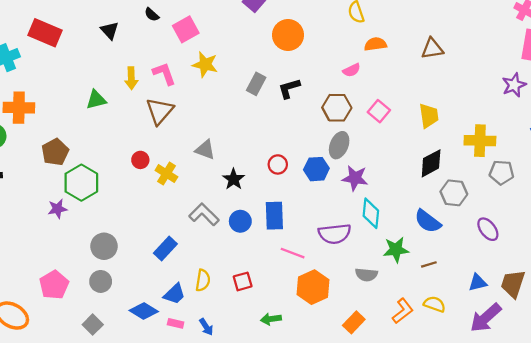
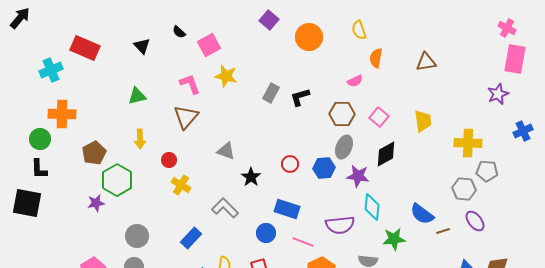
orange circle: (288, 35) -> (309, 37), moved
orange semicircle: (375, 44) -> (376, 58), turned -72
yellow arrow: (131, 78) -> (140, 139), moved
green triangle: (96, 100) -> (137, 96), moved
black diamond: (431, 163) -> (386, 154), moved
yellow cross: (166, 174) -> (181, 185), moved
gray hexagon: (454, 193) -> (464, 189), moved
blue rectangle: (274, 216) -> (287, 209), turned -70
blue circle: (240, 221) -> (266, 233), moved
brown line: (429, 264) -> (443, 231), moved

